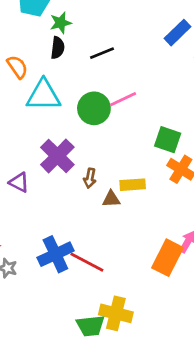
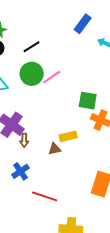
green circle: (94, 108) -> (32, 74), moved
brown arrow: (90, 178) -> (24, 140), moved
blue cross: (55, 254) -> (20, 171), moved, size x0.7

